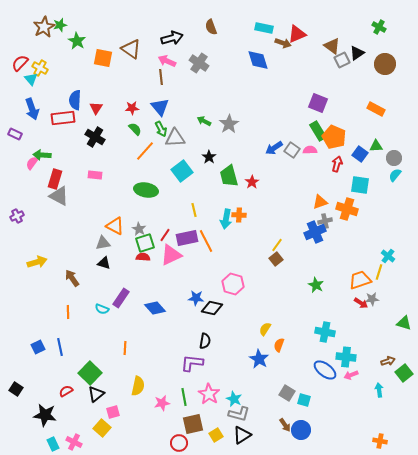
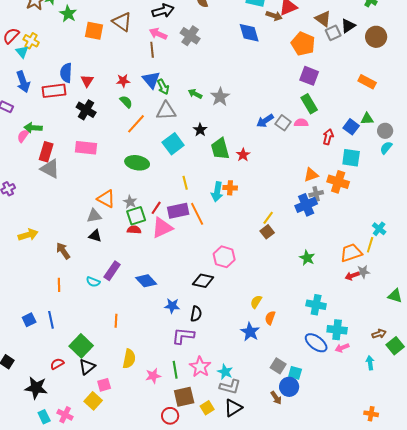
green arrow: (161, 129) -> (163, 87), moved
orange pentagon: (334, 137) -> (303, 44), moved
pink rectangle: (95, 175) -> (86, 148), size x1.5
blue star: (196, 298) -> (172, 306), moved
red arrow: (361, 303) -> (352, 276), turned 128
blue circle: (301, 430) -> (289, 387), moved

